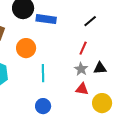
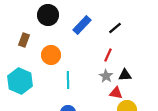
blue rectangle: (46, 19) -> (82, 25), moved, turned -54
red triangle: (82, 89) -> (116, 93), moved

